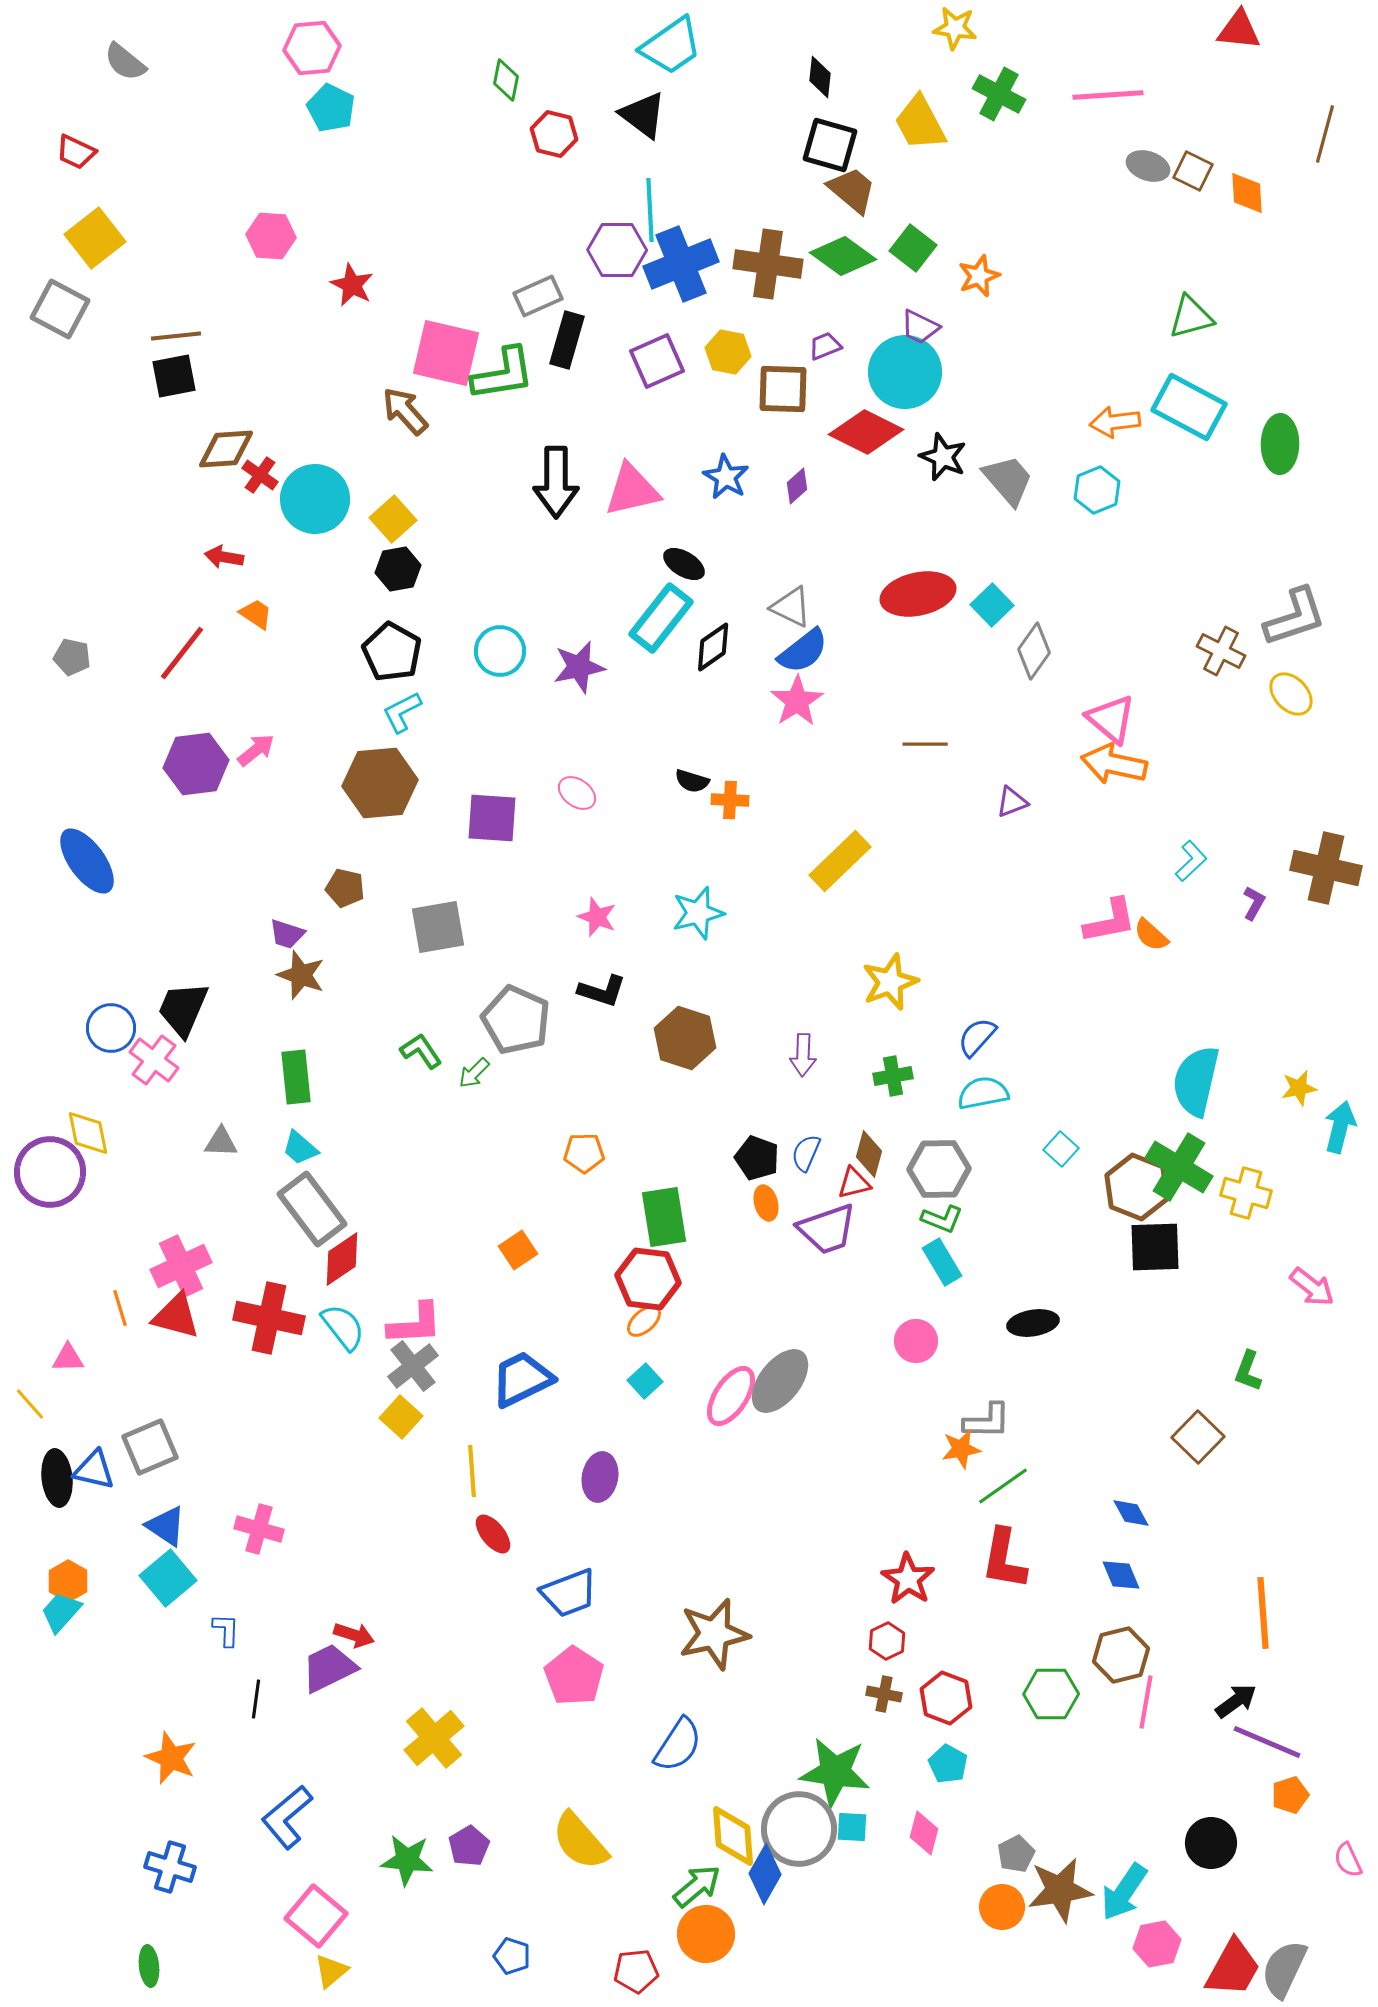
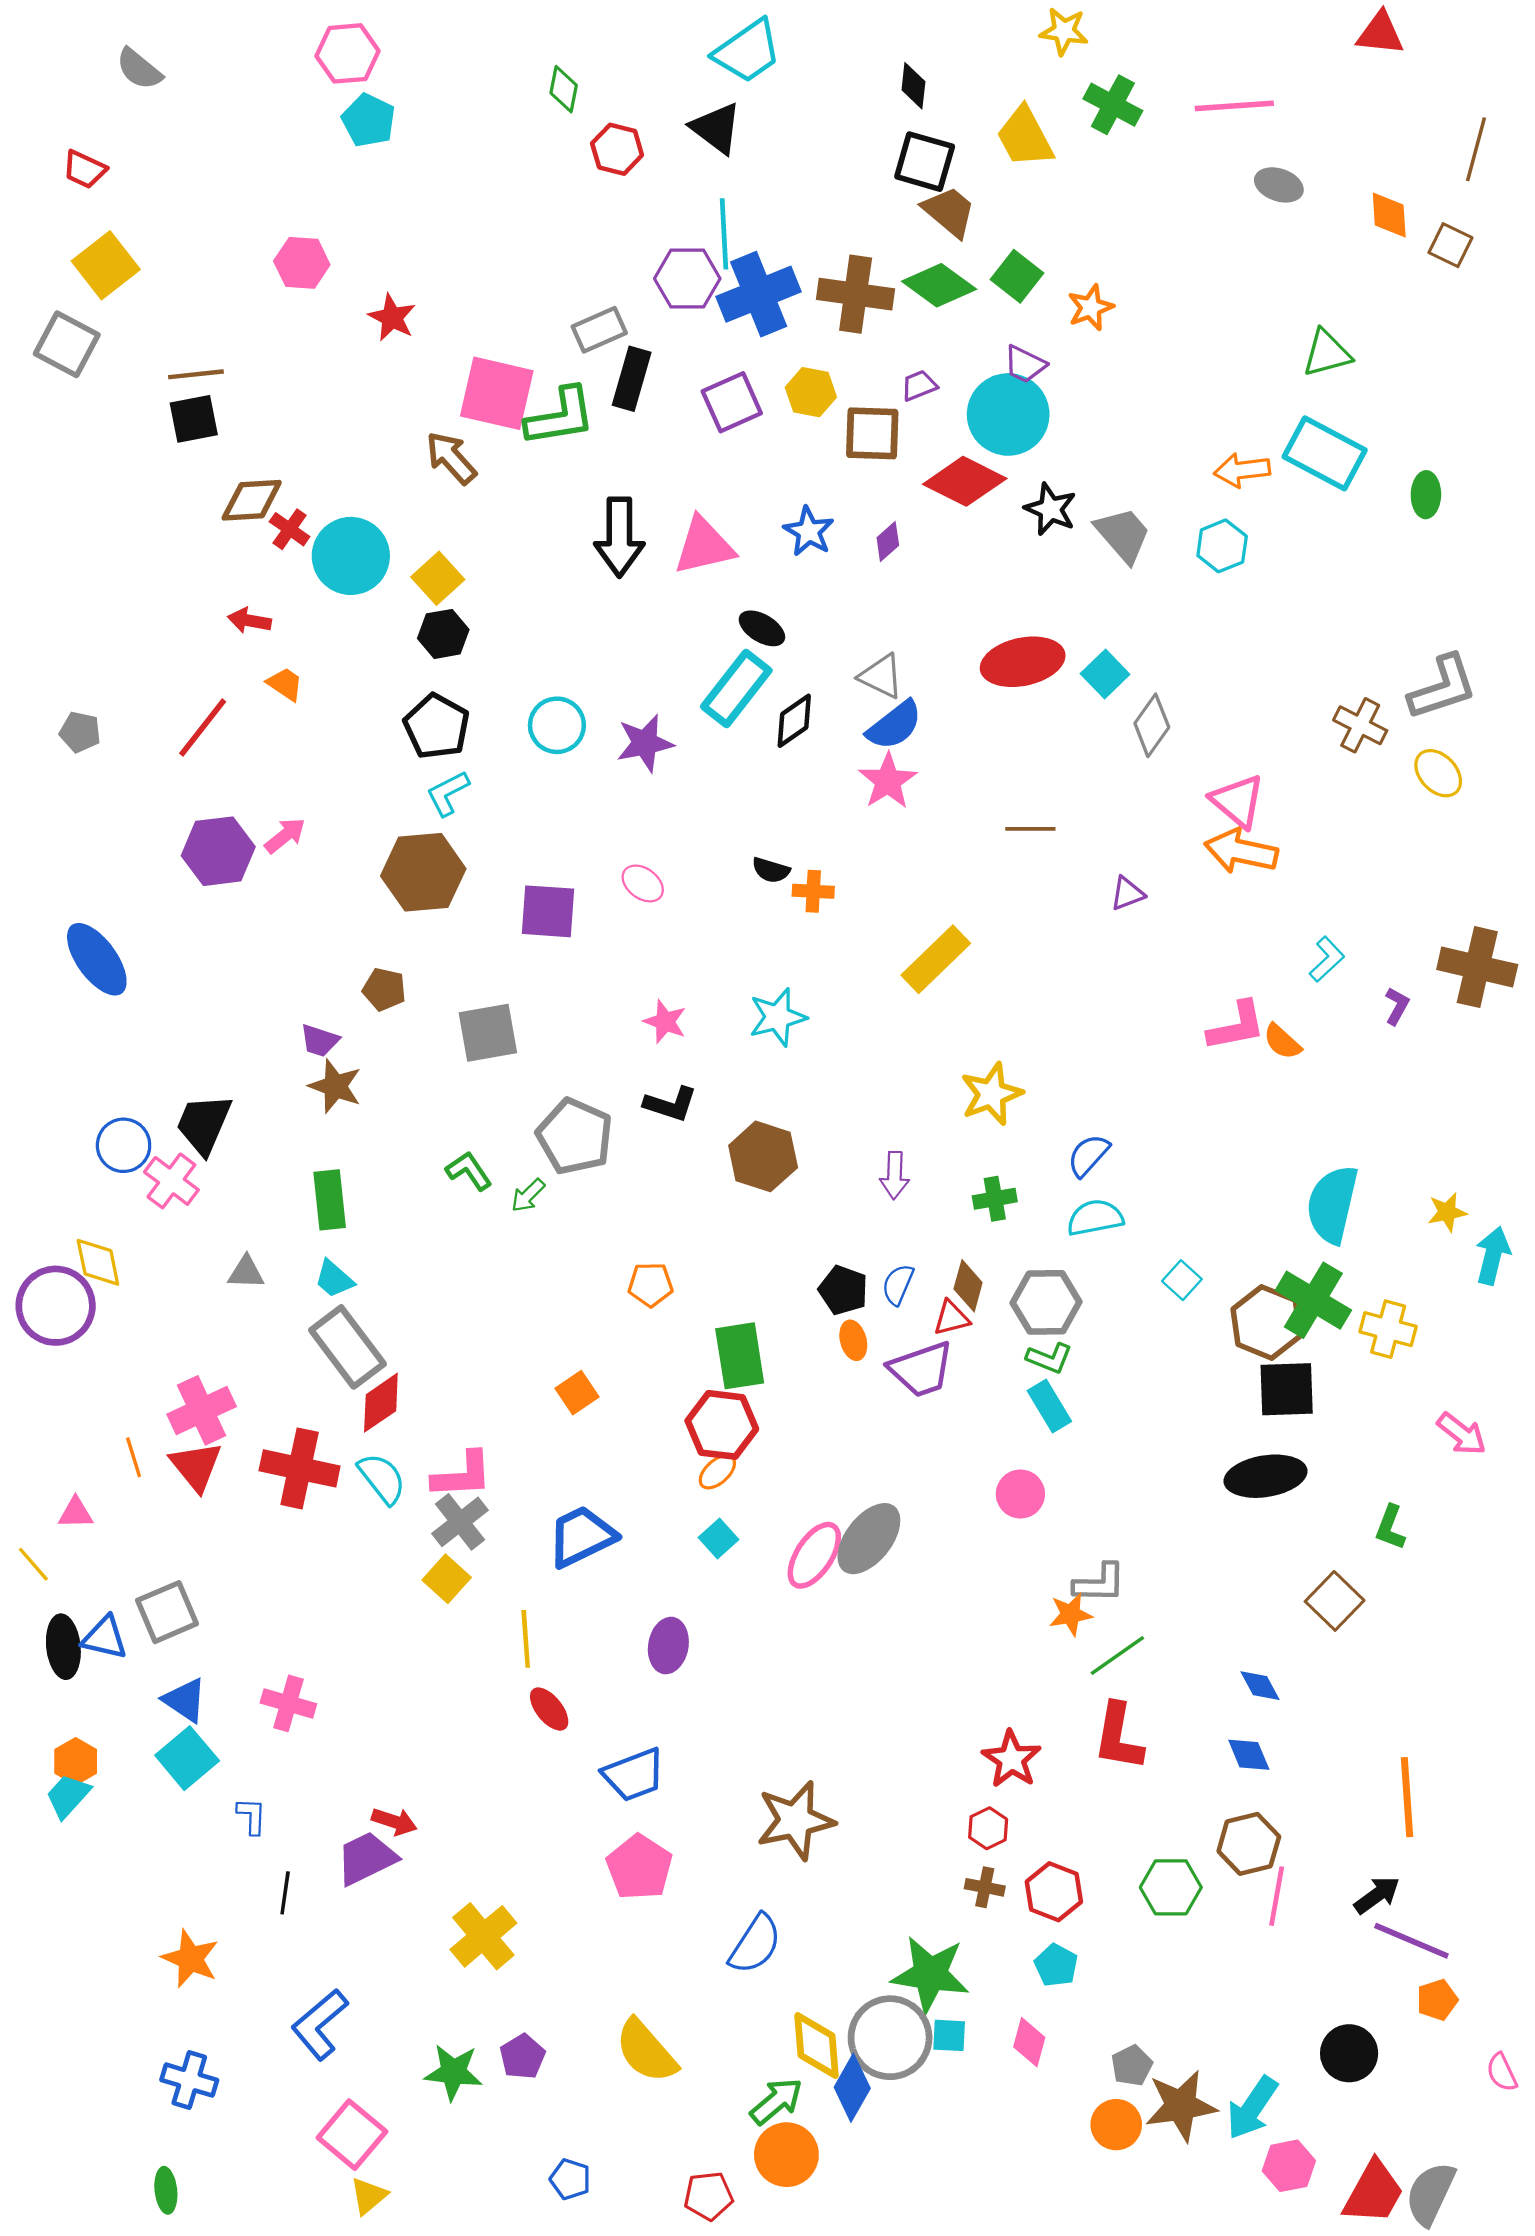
brown square: (1193, 171) -> (1450, 245), moved
green ellipse: (1280, 444) -> (1426, 495), size x0.7
red triangle: (176, 1316) -> (196, 1466), turned 36
black ellipse: (1033, 1323) -> (1266, 1476), moved, size x1.4

